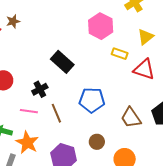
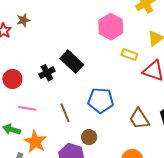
black cross: (40, 89) -> (47, 73), moved
pink line: (29, 111) -> (27, 108), moved
brown circle: (97, 142) -> (89, 137), moved

